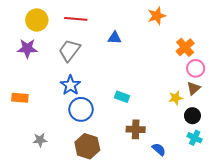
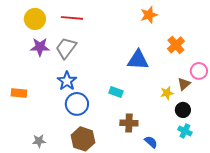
blue triangle: (115, 38) -> (138, 60), moved, size x1.6
purple star: (27, 48) -> (40, 47), moved
pink circle: (196, 68) -> (199, 71), moved
gray star: (40, 140) -> (39, 141), moved

